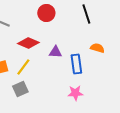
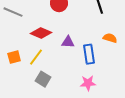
gray square: (20, 89) -> (43, 79), moved, turned -35

